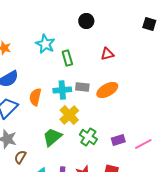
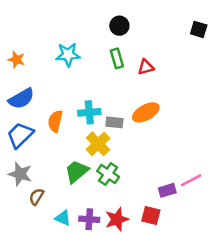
cyan star: (45, 44) -> (68, 55), turned -30
green rectangle: (67, 58) -> (117, 58), moved
gray rectangle: (82, 87) -> (114, 122), moved
green cross: (88, 137) -> (108, 174), moved
purple rectangle: (118, 140) -> (167, 190), moved

